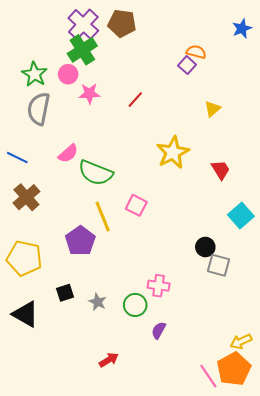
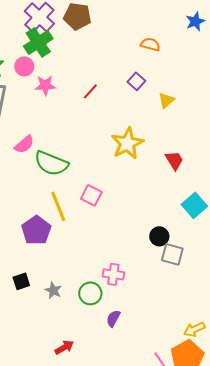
purple square: (187, 65) -> (136, 81), moved

